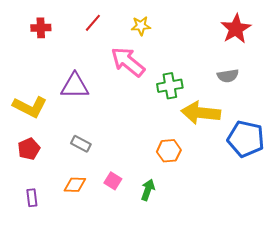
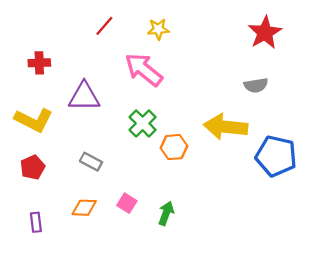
red cross: (41, 28) -> (39, 63), moved
green cross: (170, 86) -> (143, 123), moved, turned -35
orange hexagon: (169, 151) -> (174, 147), moved

